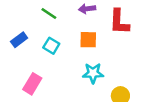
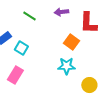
orange square: (88, 40) -> (71, 42), moved, turned 35
cyan square: (51, 46) -> (21, 48), moved

